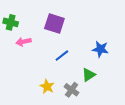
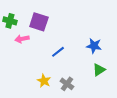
purple square: (54, 23) -> (39, 22), moved
green triangle: (89, 75) -> (99, 70), moved

